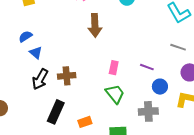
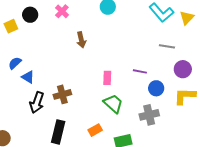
brown arrow: (95, 26) -> (81, 40), size x0.7
orange rectangle: (85, 122) -> (95, 130), moved

